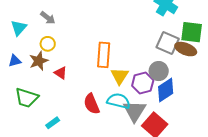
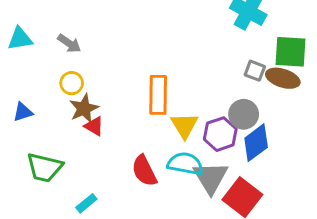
cyan triangle: (19, 28) -> (20, 39), moved, turned 42
gray square: (168, 43) -> (255, 71), size x0.6
brown star: (39, 61) -> (84, 108), moved

